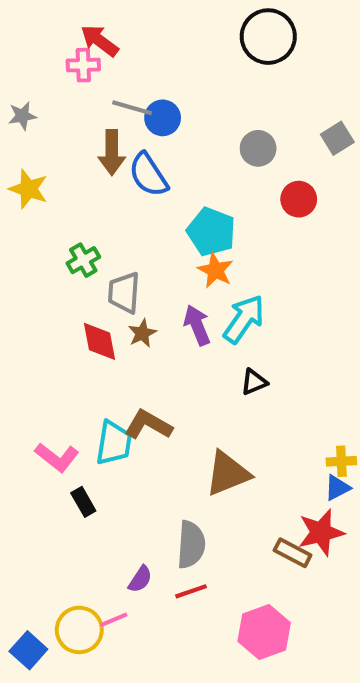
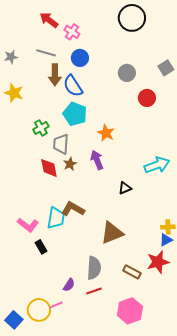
pink cross: (83, 65) -> (72, 32), moved, turned 35
gray line: (132, 108) -> (46, 53), moved
cyan pentagon: (211, 232) -> (75, 114), moved
cyan arrow: (244, 319) -> (157, 165), moved, turned 35
brown rectangle: (293, 553) -> (132, 272), moved

